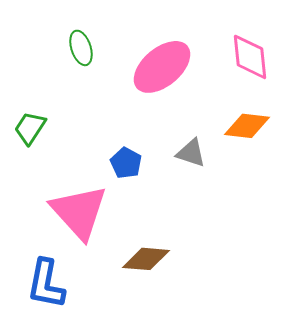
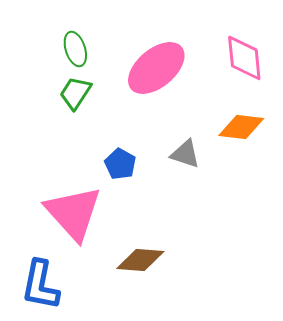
green trapezoid: (30, 128) -> (75, 93), moved

